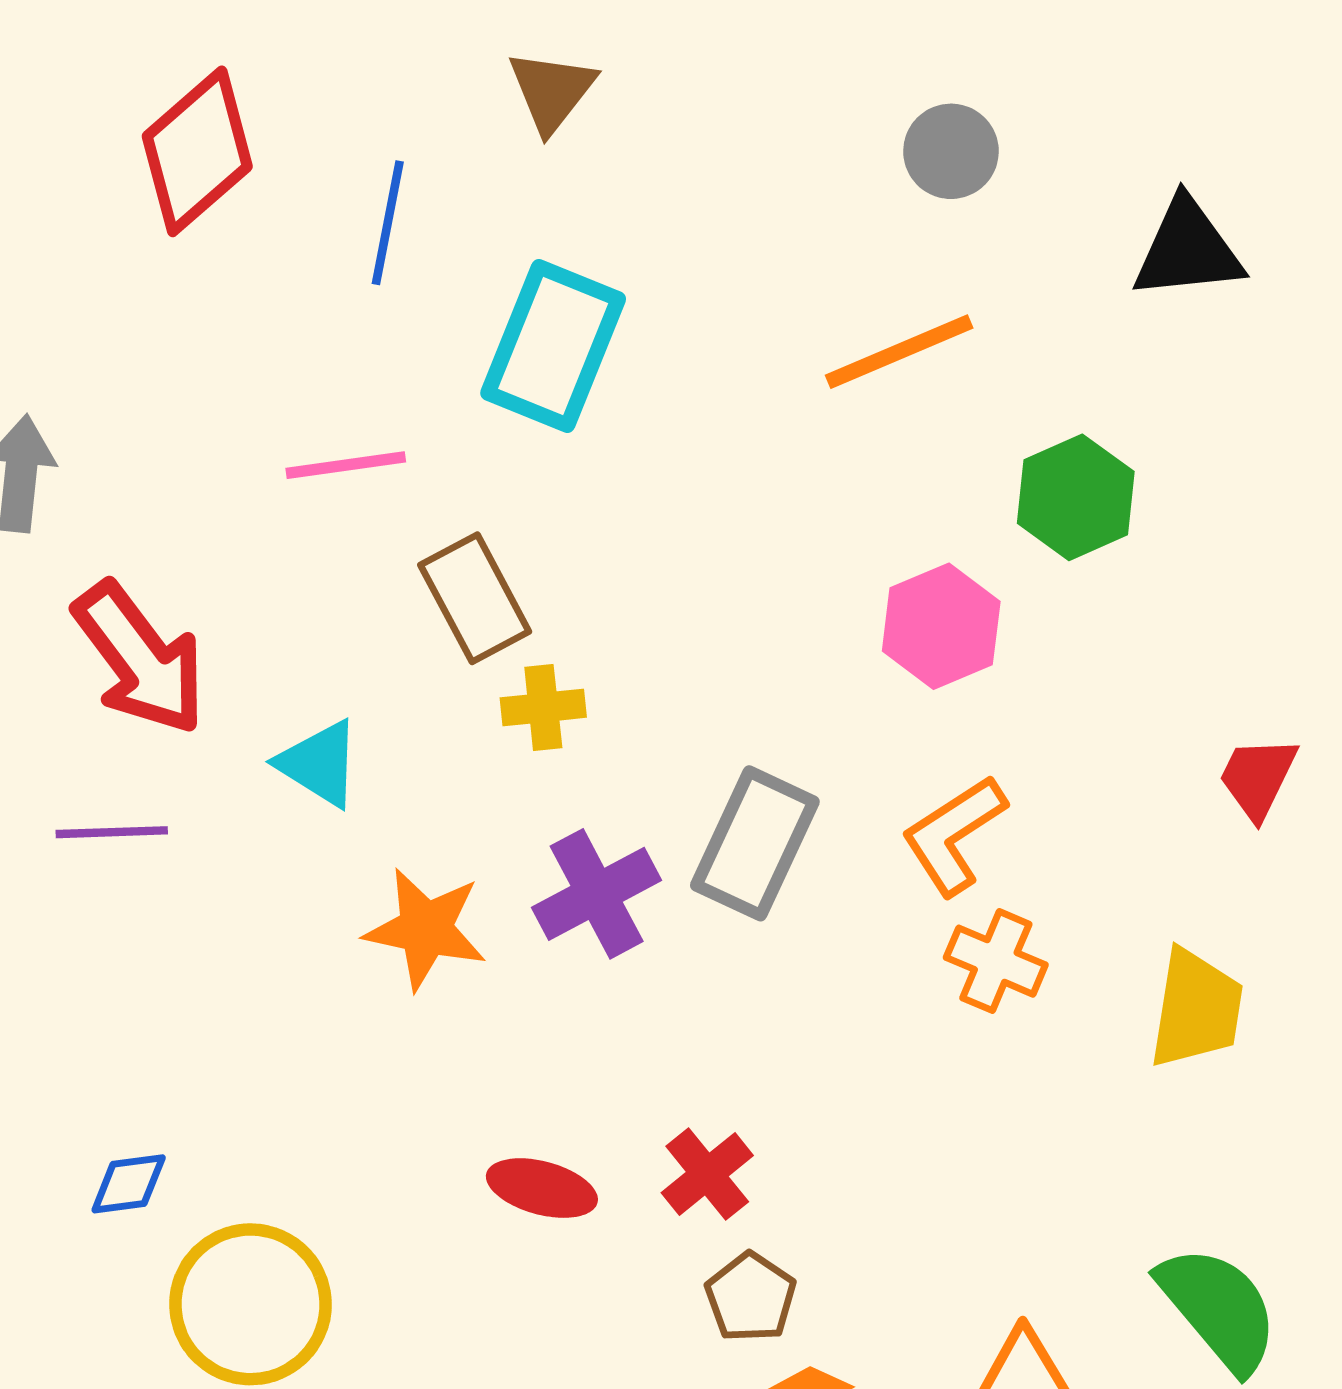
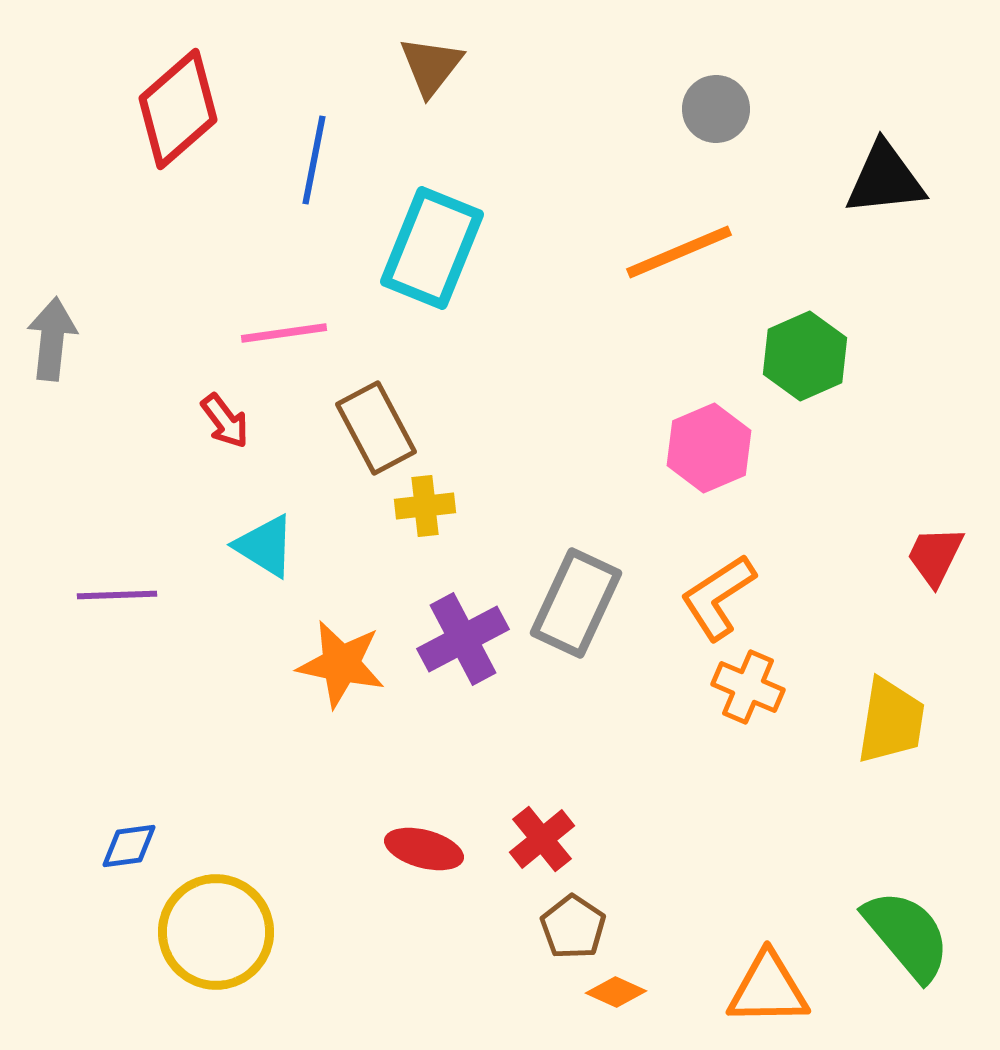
red arrow: (140, 658) -> (225, 421), moved, size x0.5

